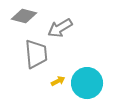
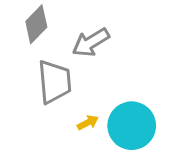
gray diamond: (24, 16) -> (36, 24), turned -60

